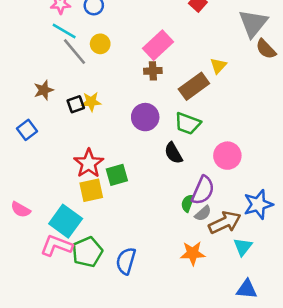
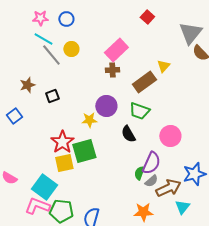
yellow star: (91, 102) -> (89, 120), moved
green square: (117, 175) -> (84, 151), size x1.4
green pentagon: (87, 252) -> (61, 211), turned 30

